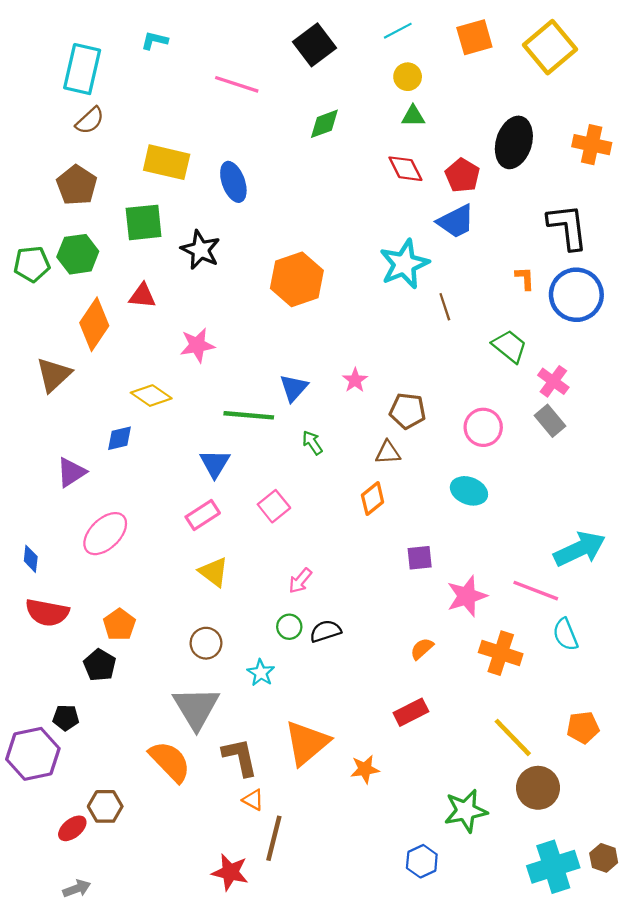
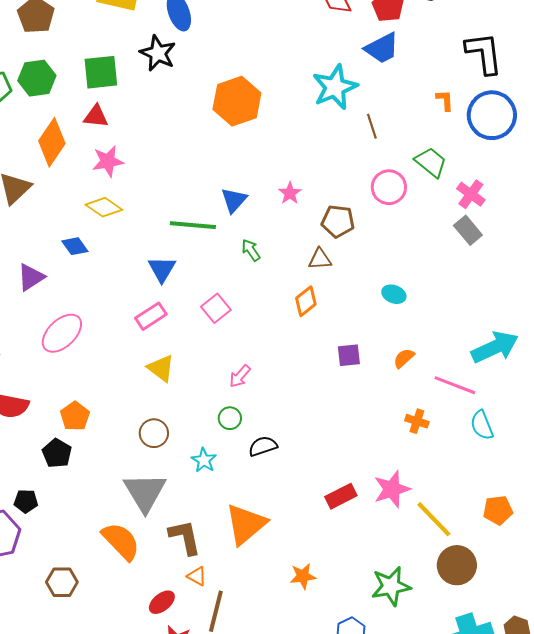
green square: (144, 222) -> (101, 72), moved
black star: (201, 250) -> (158, 53), moved
pink star: (197, 345) -> (108, 161), moved
pink circle: (483, 427) -> (389, 187), moved
blue diamond: (119, 438) -> (75, 246), turned 68
cyan ellipse: (469, 491) -> (394, 294), size x0.7
pink star: (467, 596) -> (392, 489), moved
black semicircle: (325, 631) -> (263, 446), moved
orange semicircle: (422, 649) -> (404, 358), moved
orange cross: (501, 653) -> (417, 421), moved, size x0.6
orange star: (365, 769) -> (303, 576), moved
red ellipse: (72, 828) -> (162, 602), moved

